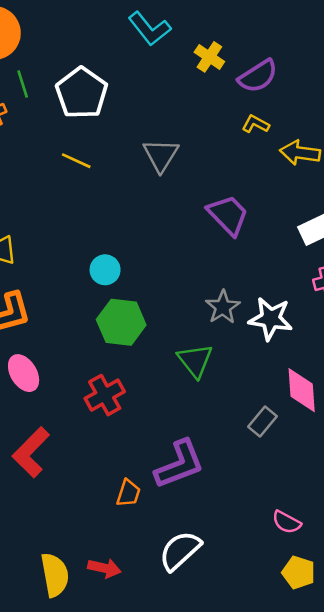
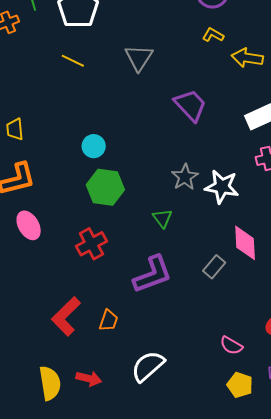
green triangle: (195, 361) -> (162, 218), size x0.7
red L-shape: (31, 452) -> (66, 316), moved
purple L-shape: (179, 464) -> (153, 274), moved

